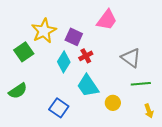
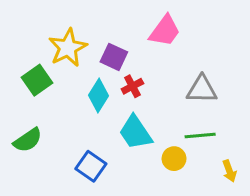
gray triangle: (131, 58) -> (202, 89), turned -35
green line: (141, 84) -> (200, 136), moved

